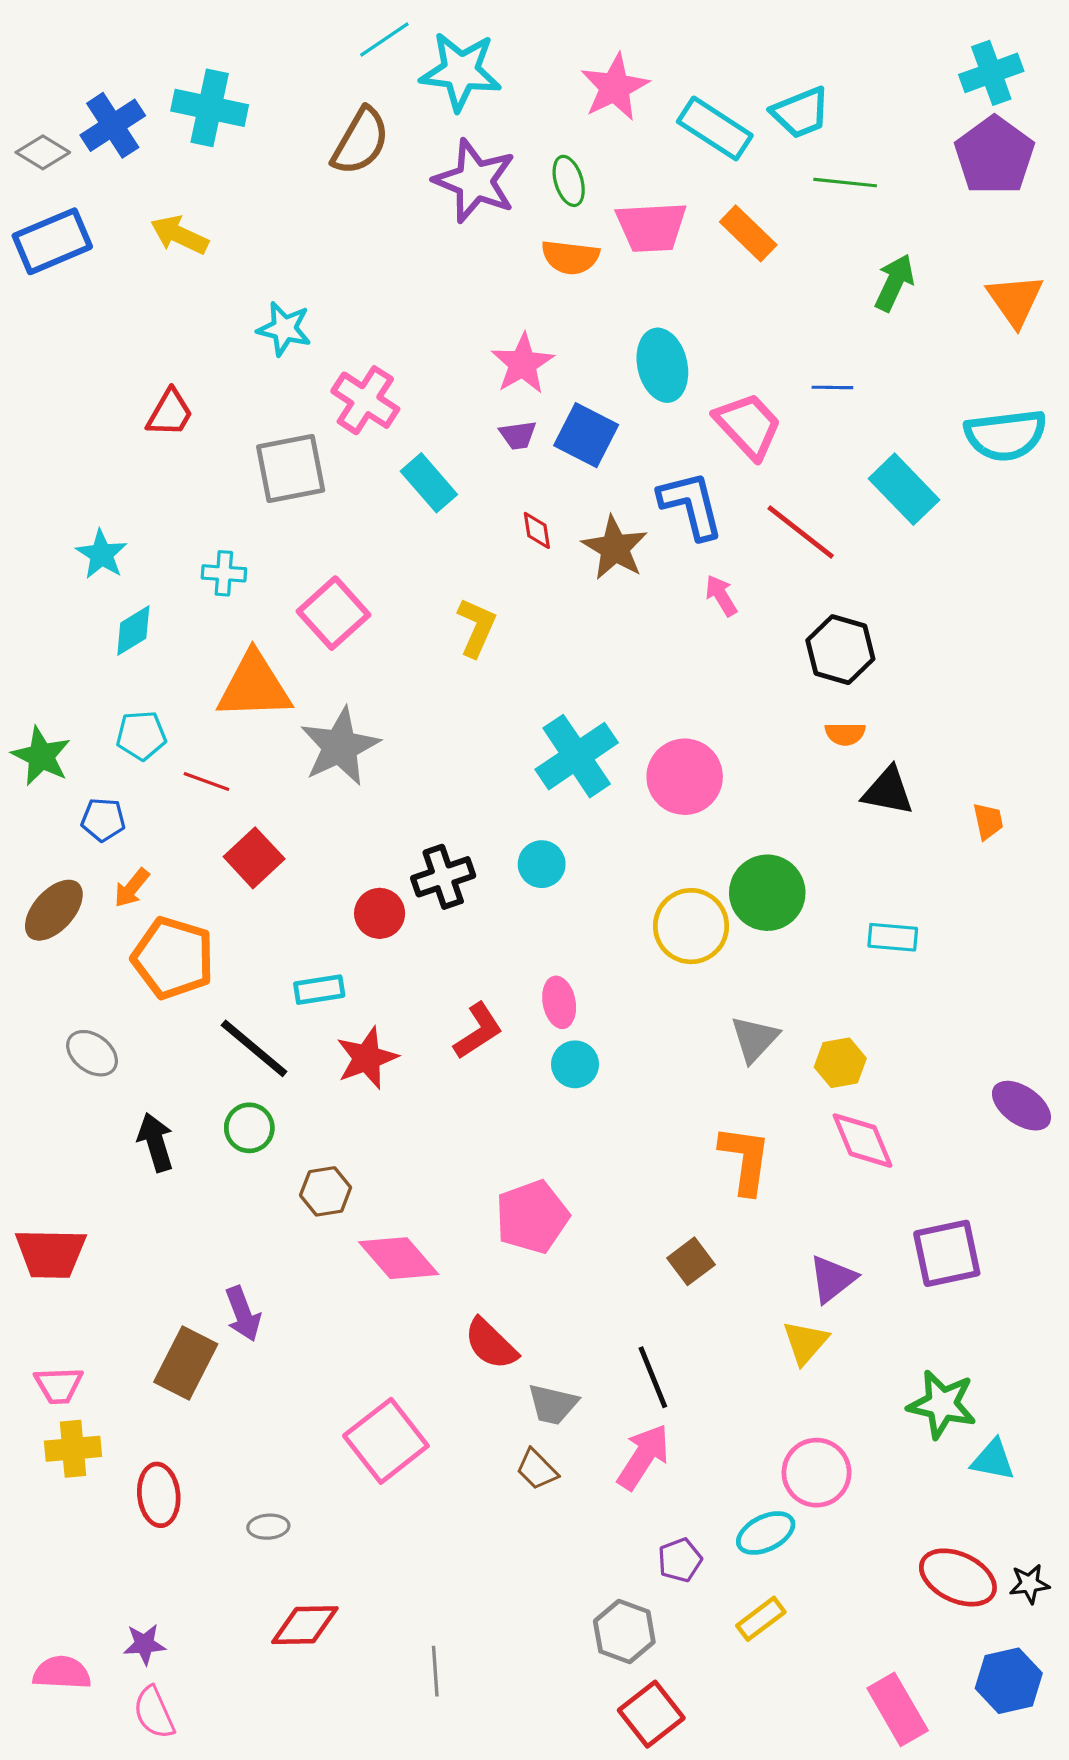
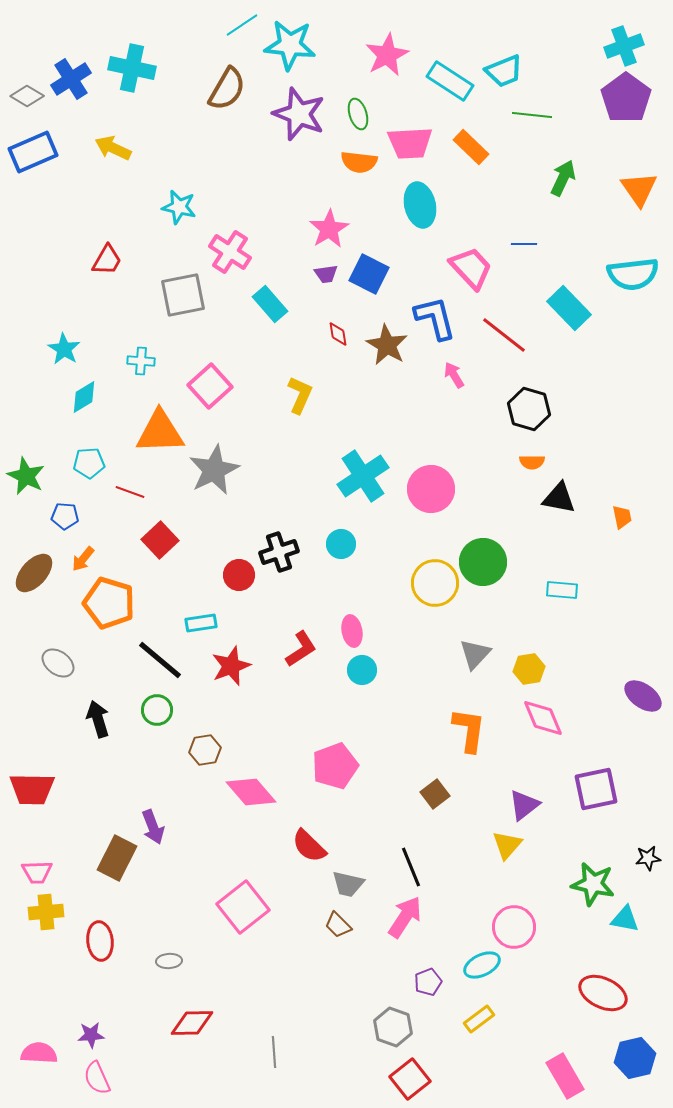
cyan ellipse: (662, 365) -> (420, 205), moved
black star: (1029, 1584) -> (648, 858), moved

